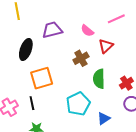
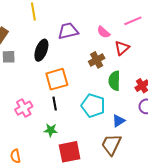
black line: (32, 103) -> (55, 104), moved
cyan pentagon: (78, 104) -> (93, 106), turned -30

